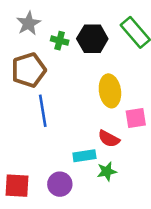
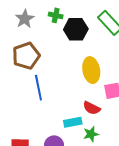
green cross: (60, 41) -> (56, 15), moved

